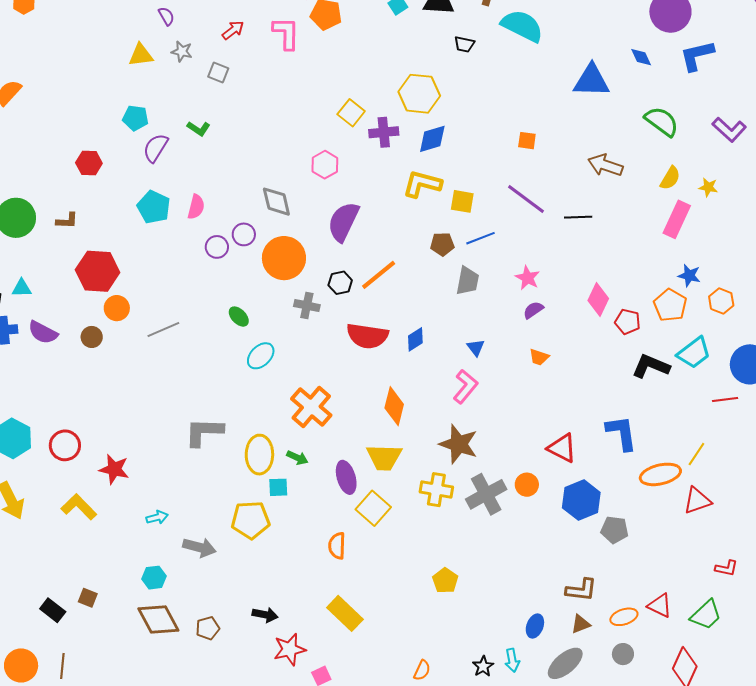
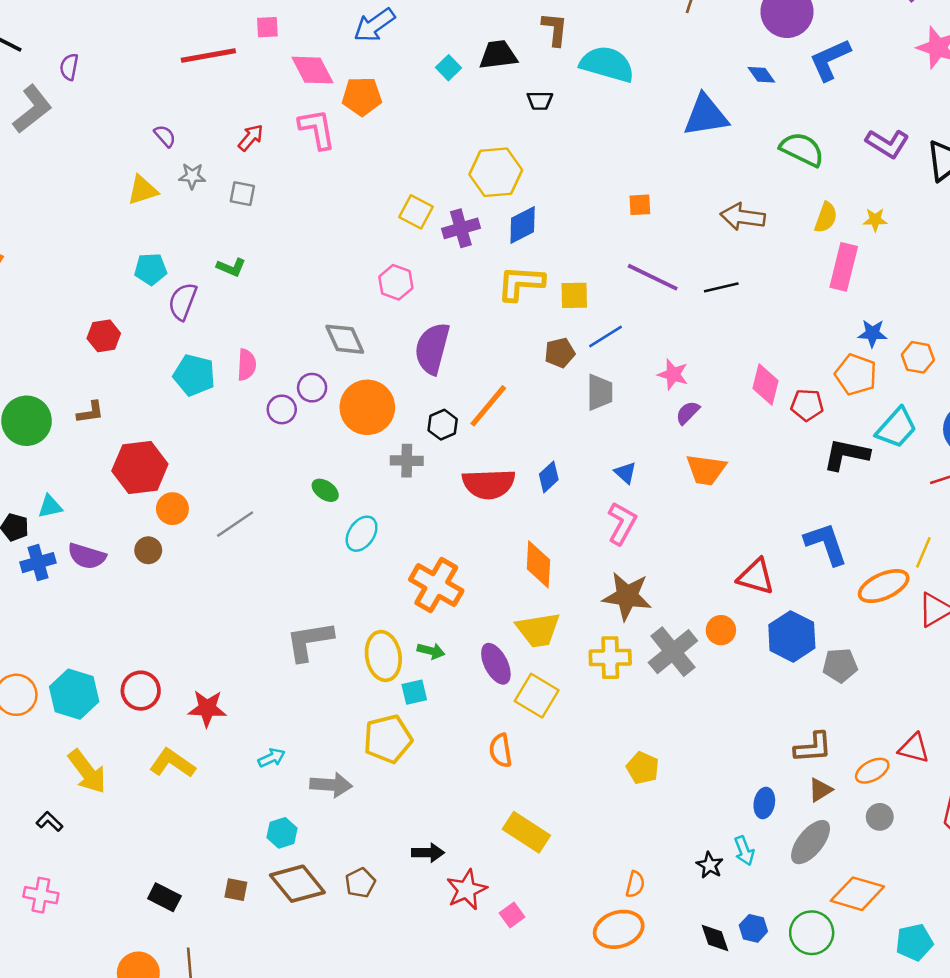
orange trapezoid: (539, 357) -> (706, 470), size x1.6
brown square: (88, 598) -> (236, 890), moved

